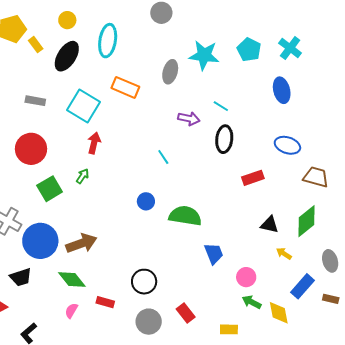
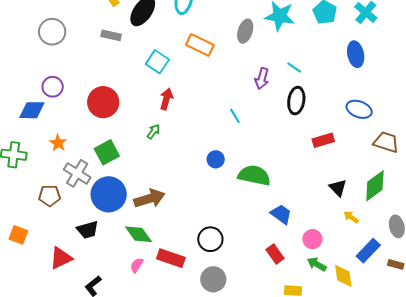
gray rectangle: (35, 101) -> (111, 35), moved
cyan square: (84, 106) -> (157, 62), size x0.7
purple arrow: (189, 119) -> (262, 79), turned 90
green square: (50, 189) -> (107, 152), moved
black triangle: (270, 225) -> (338, 188), turned 30
blue trapezoid: (214, 253) -> (281, 214), turned -35
red rectangle: (105, 302) -> (171, 258), size x1.5
red rectangle: (186, 313) -> (275, 254), moved

